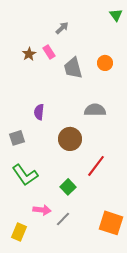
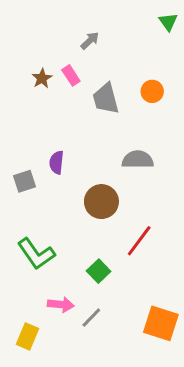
gray square: (17, 138) -> (25, 181), moved

